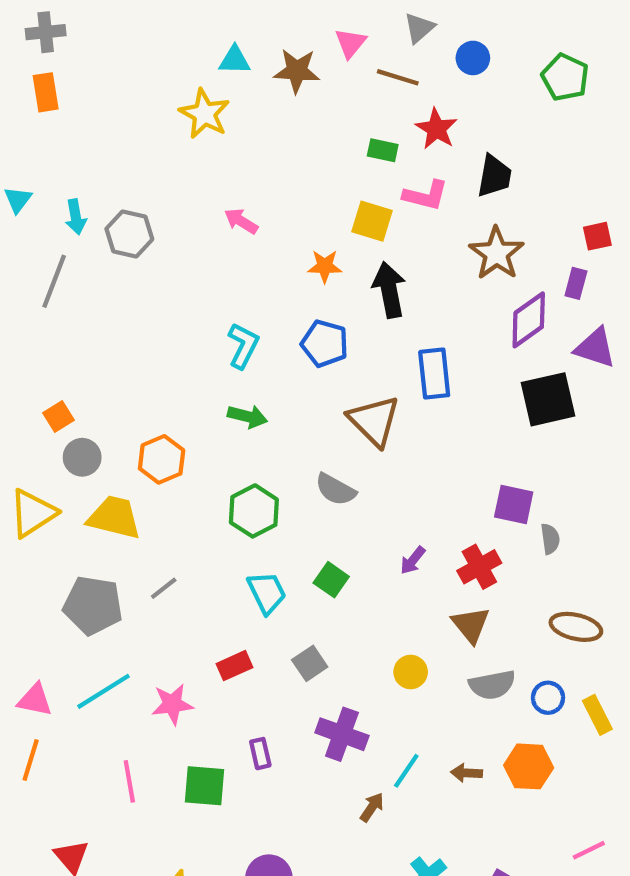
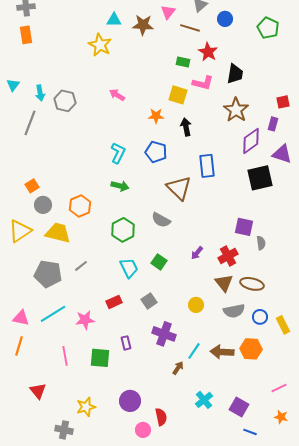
black arrow: (389, 290) -> (186, 127), size x0.7
brown ellipse: (576, 627) -> (252, 284), moved
brown arrow: (466, 773) -> (222, 352), size x1.6

